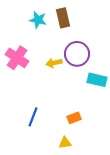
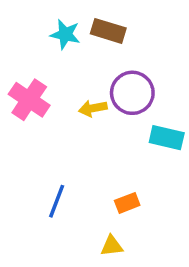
brown rectangle: (63, 18) -> (108, 31), turned -60

